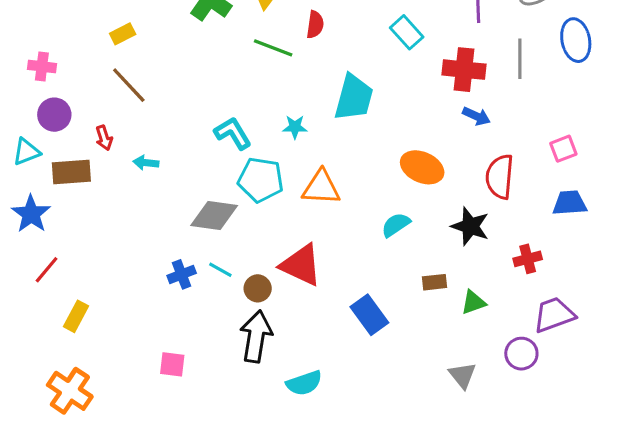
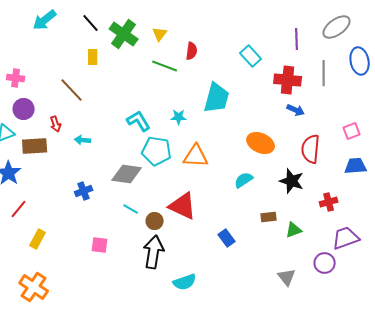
yellow rectangle: (123, 34) -> (93, 57), moved, turned -63
blue cross: (182, 274) -> (84, 191), moved
blue rectangle: (369, 315) -> (227, 238), size x0.7
pink square: (172, 364) -> (100, 245), moved

